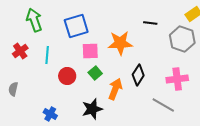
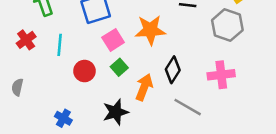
pink square: (90, 51) -> (113, 40), turned -30
gray line: (163, 105) -> (188, 107), moved

